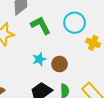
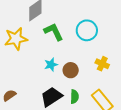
yellow cross: (93, 43) -> (102, 64), moved

